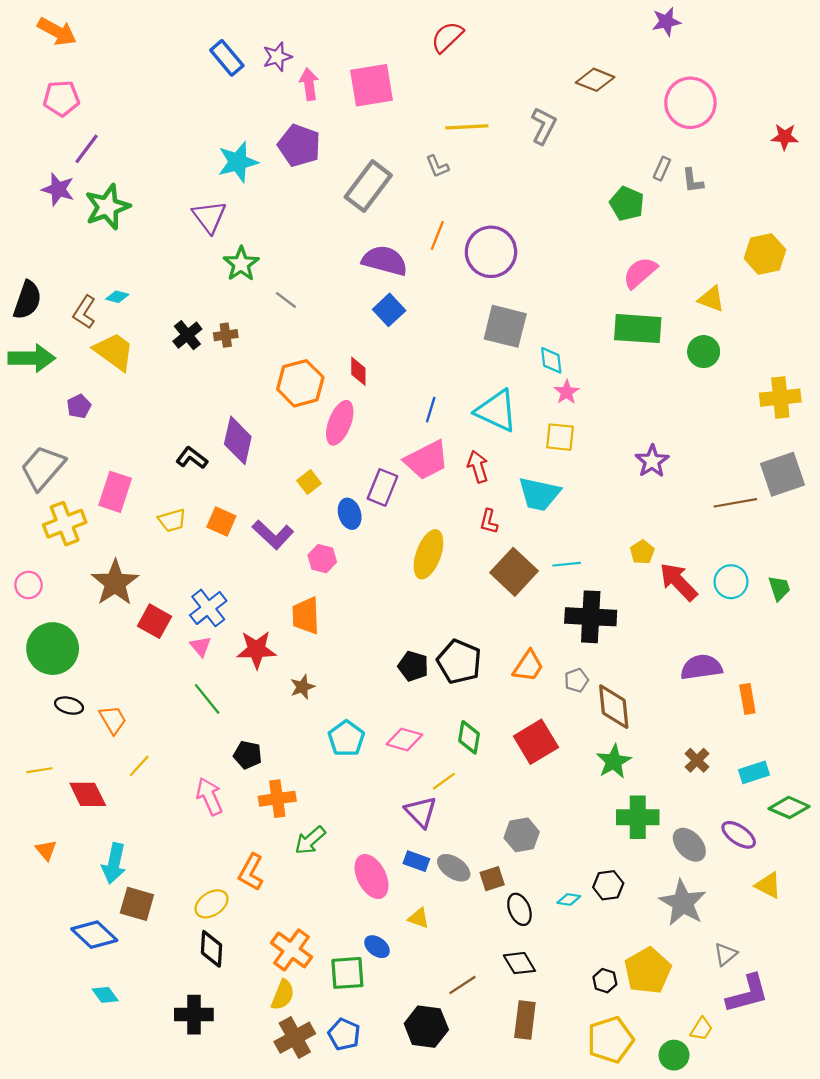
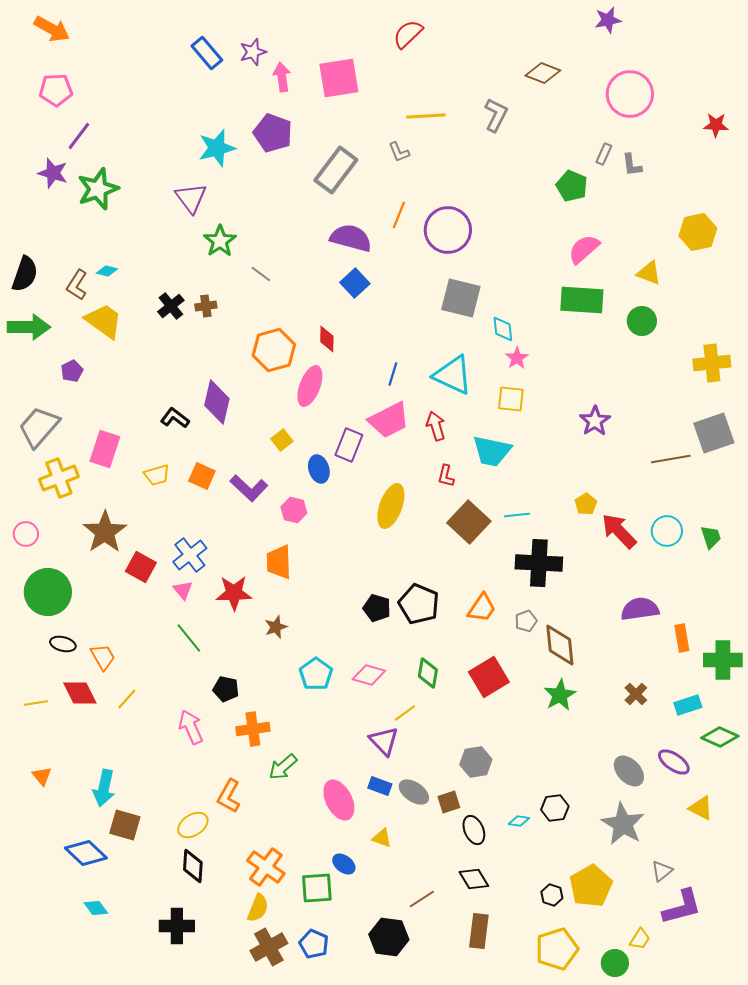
red diamond: (88, 794) -> (80, 693), moved
green cross: (638, 817) -> (723, 660), moved

